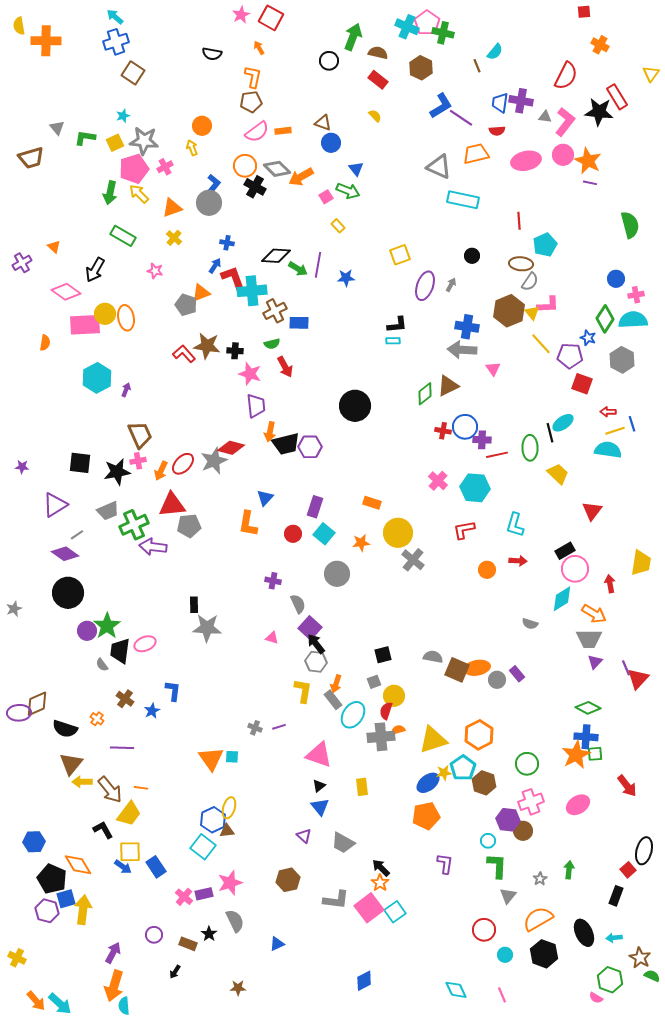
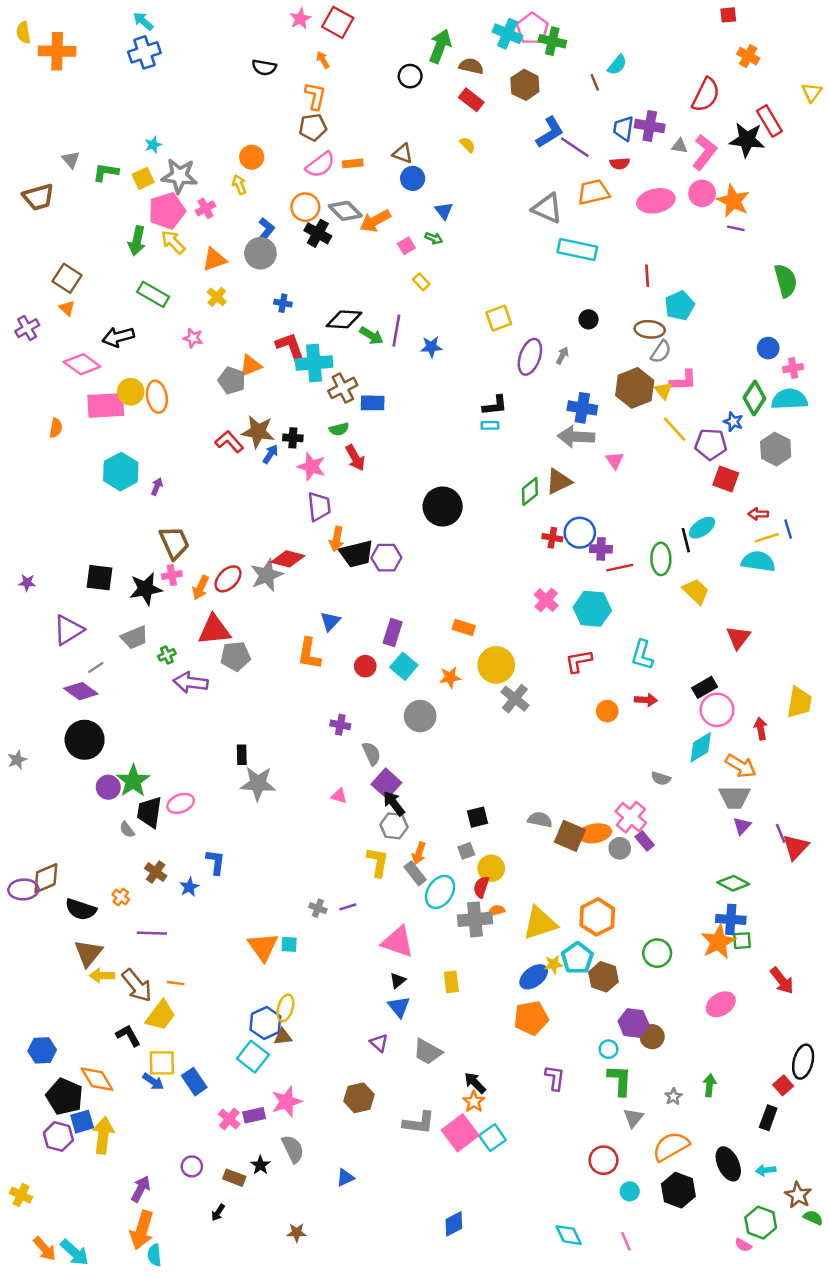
brown square: (133, 73) -> (67, 278), moved
green arrow: (348, 191) -> (434, 238), size x0.6
blue arrow: (215, 266) -> (270, 454), moved
black arrow: (95, 270) -> (118, 337), turned 45
green cross: (134, 525) -> (167, 655), size x0.5
pink cross: (531, 802) -> (631, 817), moved, turned -30

